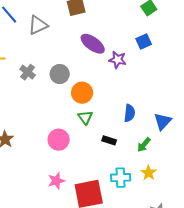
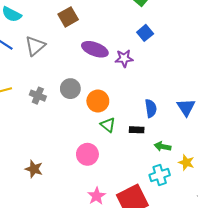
black rectangle: (109, 140) -> (137, 130), moved
green arrow: (144, 145) -> (163, 147), moved, turned 77

